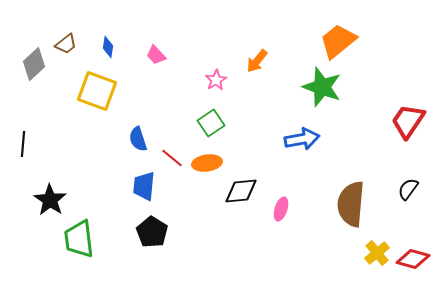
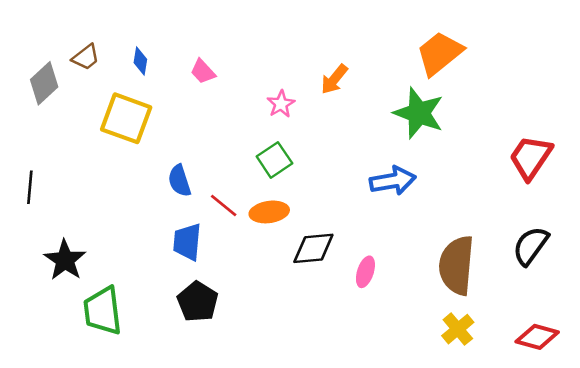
black semicircle: (408, 189) -> (531, 246), size x1.4
yellow cross: (377, 253) -> (458, 329), moved

